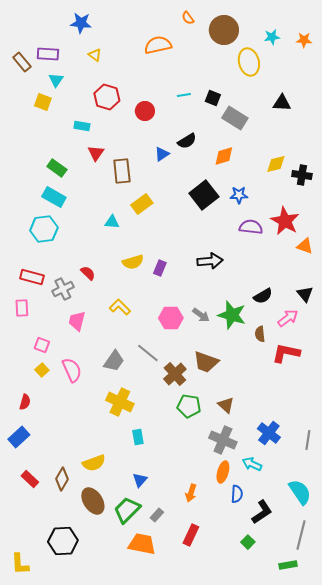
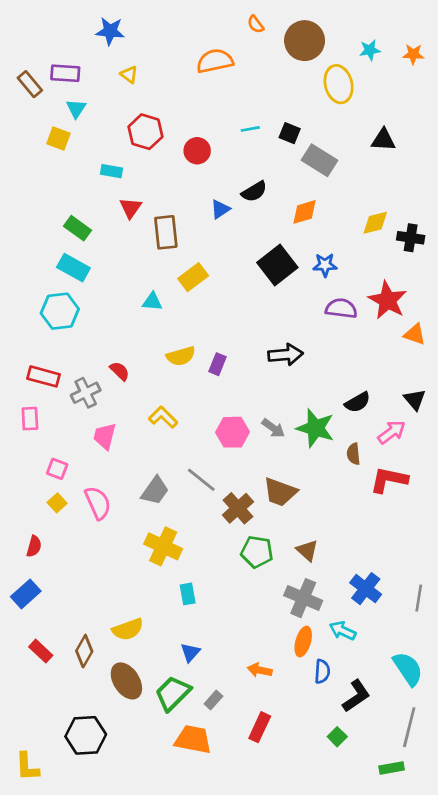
orange arrow: (191, 493) -> (260, 670), turned 84

